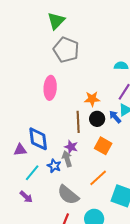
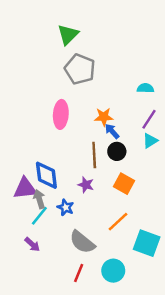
orange star: (92, 99) -> (104, 117), moved
blue arrow: (115, 117) -> (112, 131), moved
purple triangle: (20, 150) -> (25, 188), size x1.5
gray arrow: (67, 159) -> (39, 199), moved

